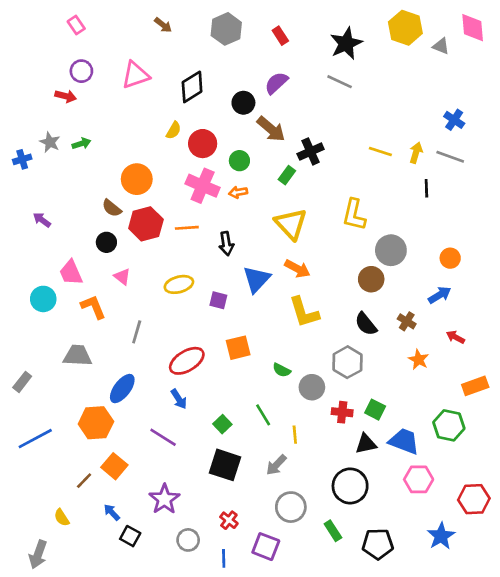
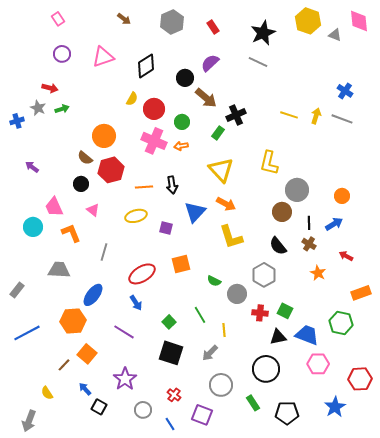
red arrow: (66, 96) -> (50, 88), moved
black line: (426, 188) -> (309, 223), moved
orange line: (187, 228) -> (144, 187), moved
blue line: (224, 558) -> (170, 424), turned -32

